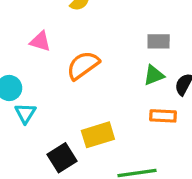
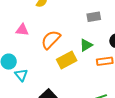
green triangle: (154, 75) -> (86, 45), moved
yellow rectangle: (98, 135) -> (67, 60), moved

